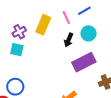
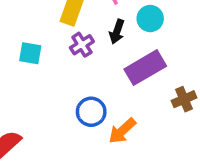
purple cross: (19, 32) -> (82, 45), moved
blue circle: (15, 87) -> (91, 112), moved

